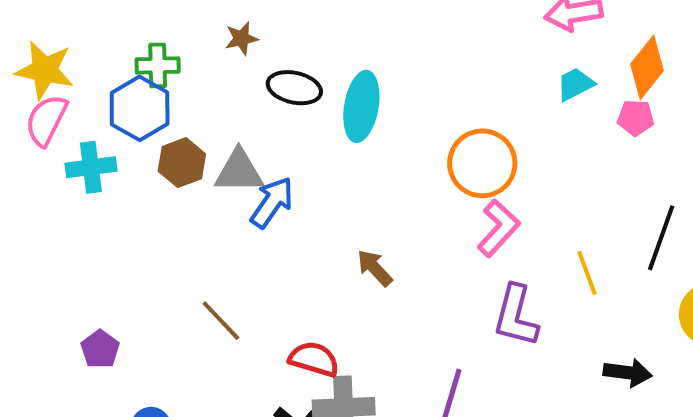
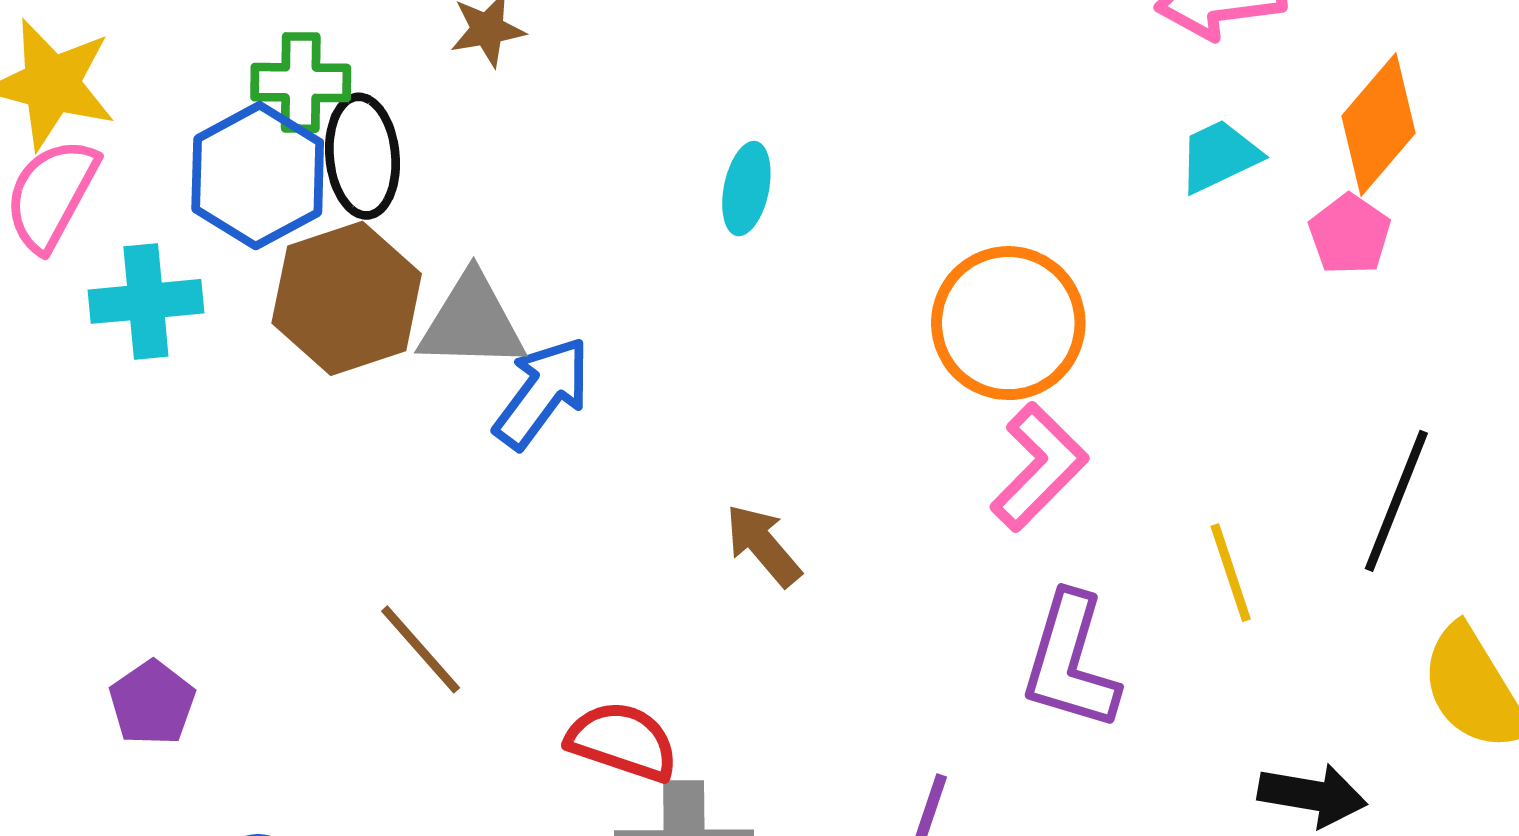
black ellipse: (294, 88) -> (363, 156), moved, turned 70
cyan ellipse: (361, 106) -> (746, 189), size x0.6
pink pentagon: (636, 118) -> (1350, 234), turned 30
brown hexagon: (182, 163) -> (347, 298), size x1.4

